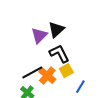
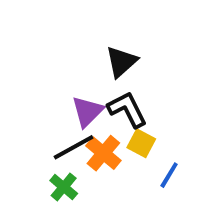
purple triangle: (39, 36) -> (88, 111), moved
yellow square: (66, 71) -> (141, 143), turned -32

